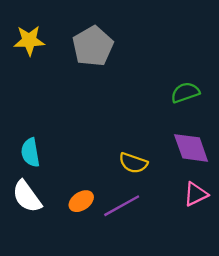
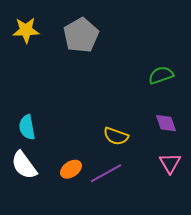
purple diamond: (191, 148) -> (166, 123), size x0.7
pink triangle: (196, 194) -> (170, 163), turned -35

